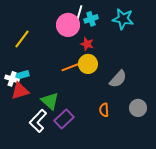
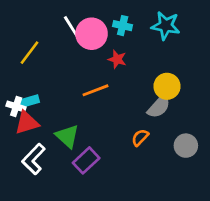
white line: (79, 14) -> (71, 27), moved, turned -48
cyan cross: (91, 19) -> (123, 26), turned 32
yellow circle: (88, 64) -> (167, 86), moved
orange semicircle: (104, 110) -> (140, 138), moved, turned 48
white L-shape: (38, 121) -> (34, 159), moved

